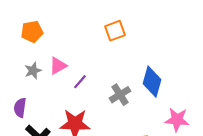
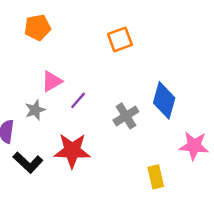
orange pentagon: (32, 32) -> (37, 27), moved
gray star: (33, 71) -> (35, 110), moved

